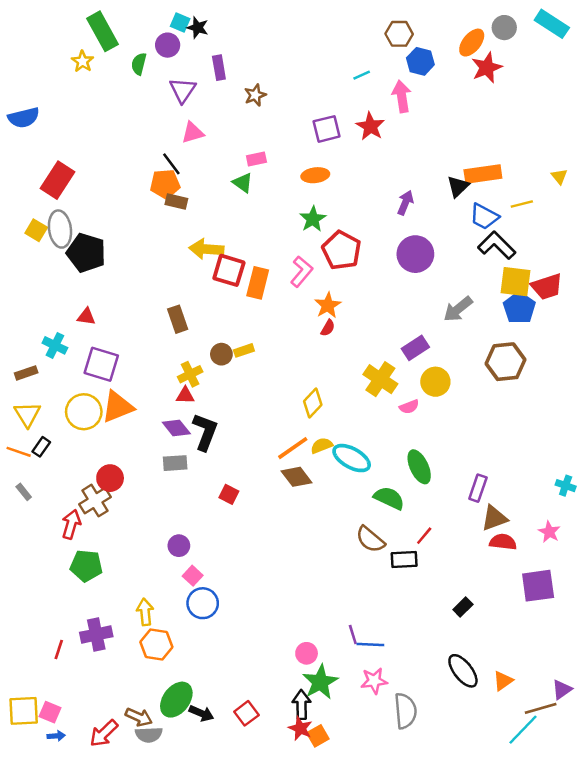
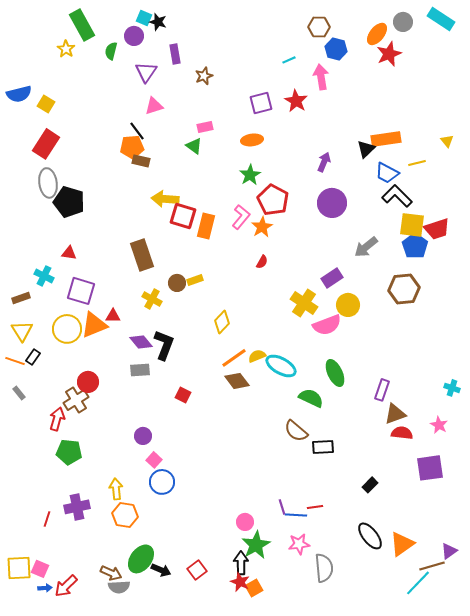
yellow square: (36, 230) -> (46, 104), moved
orange star: (328, 305) -> (262, 227), moved
brown rectangle: (178, 319) -> (142, 255), size x1.4
yellow cross: (190, 374) -> (152, 299), turned -36
red triangle: (185, 395) -> (113, 316), moved
yellow diamond: (313, 403) -> (222, 322), moved
pink semicircle: (409, 407) -> (327, 325), size x1.8
red line: (424, 536) -> (315, 507), moved, turned 42
orange triangle: (503, 681) -> (402, 544), size x1.5
red arrow: (104, 733) -> (66, 586), moved

